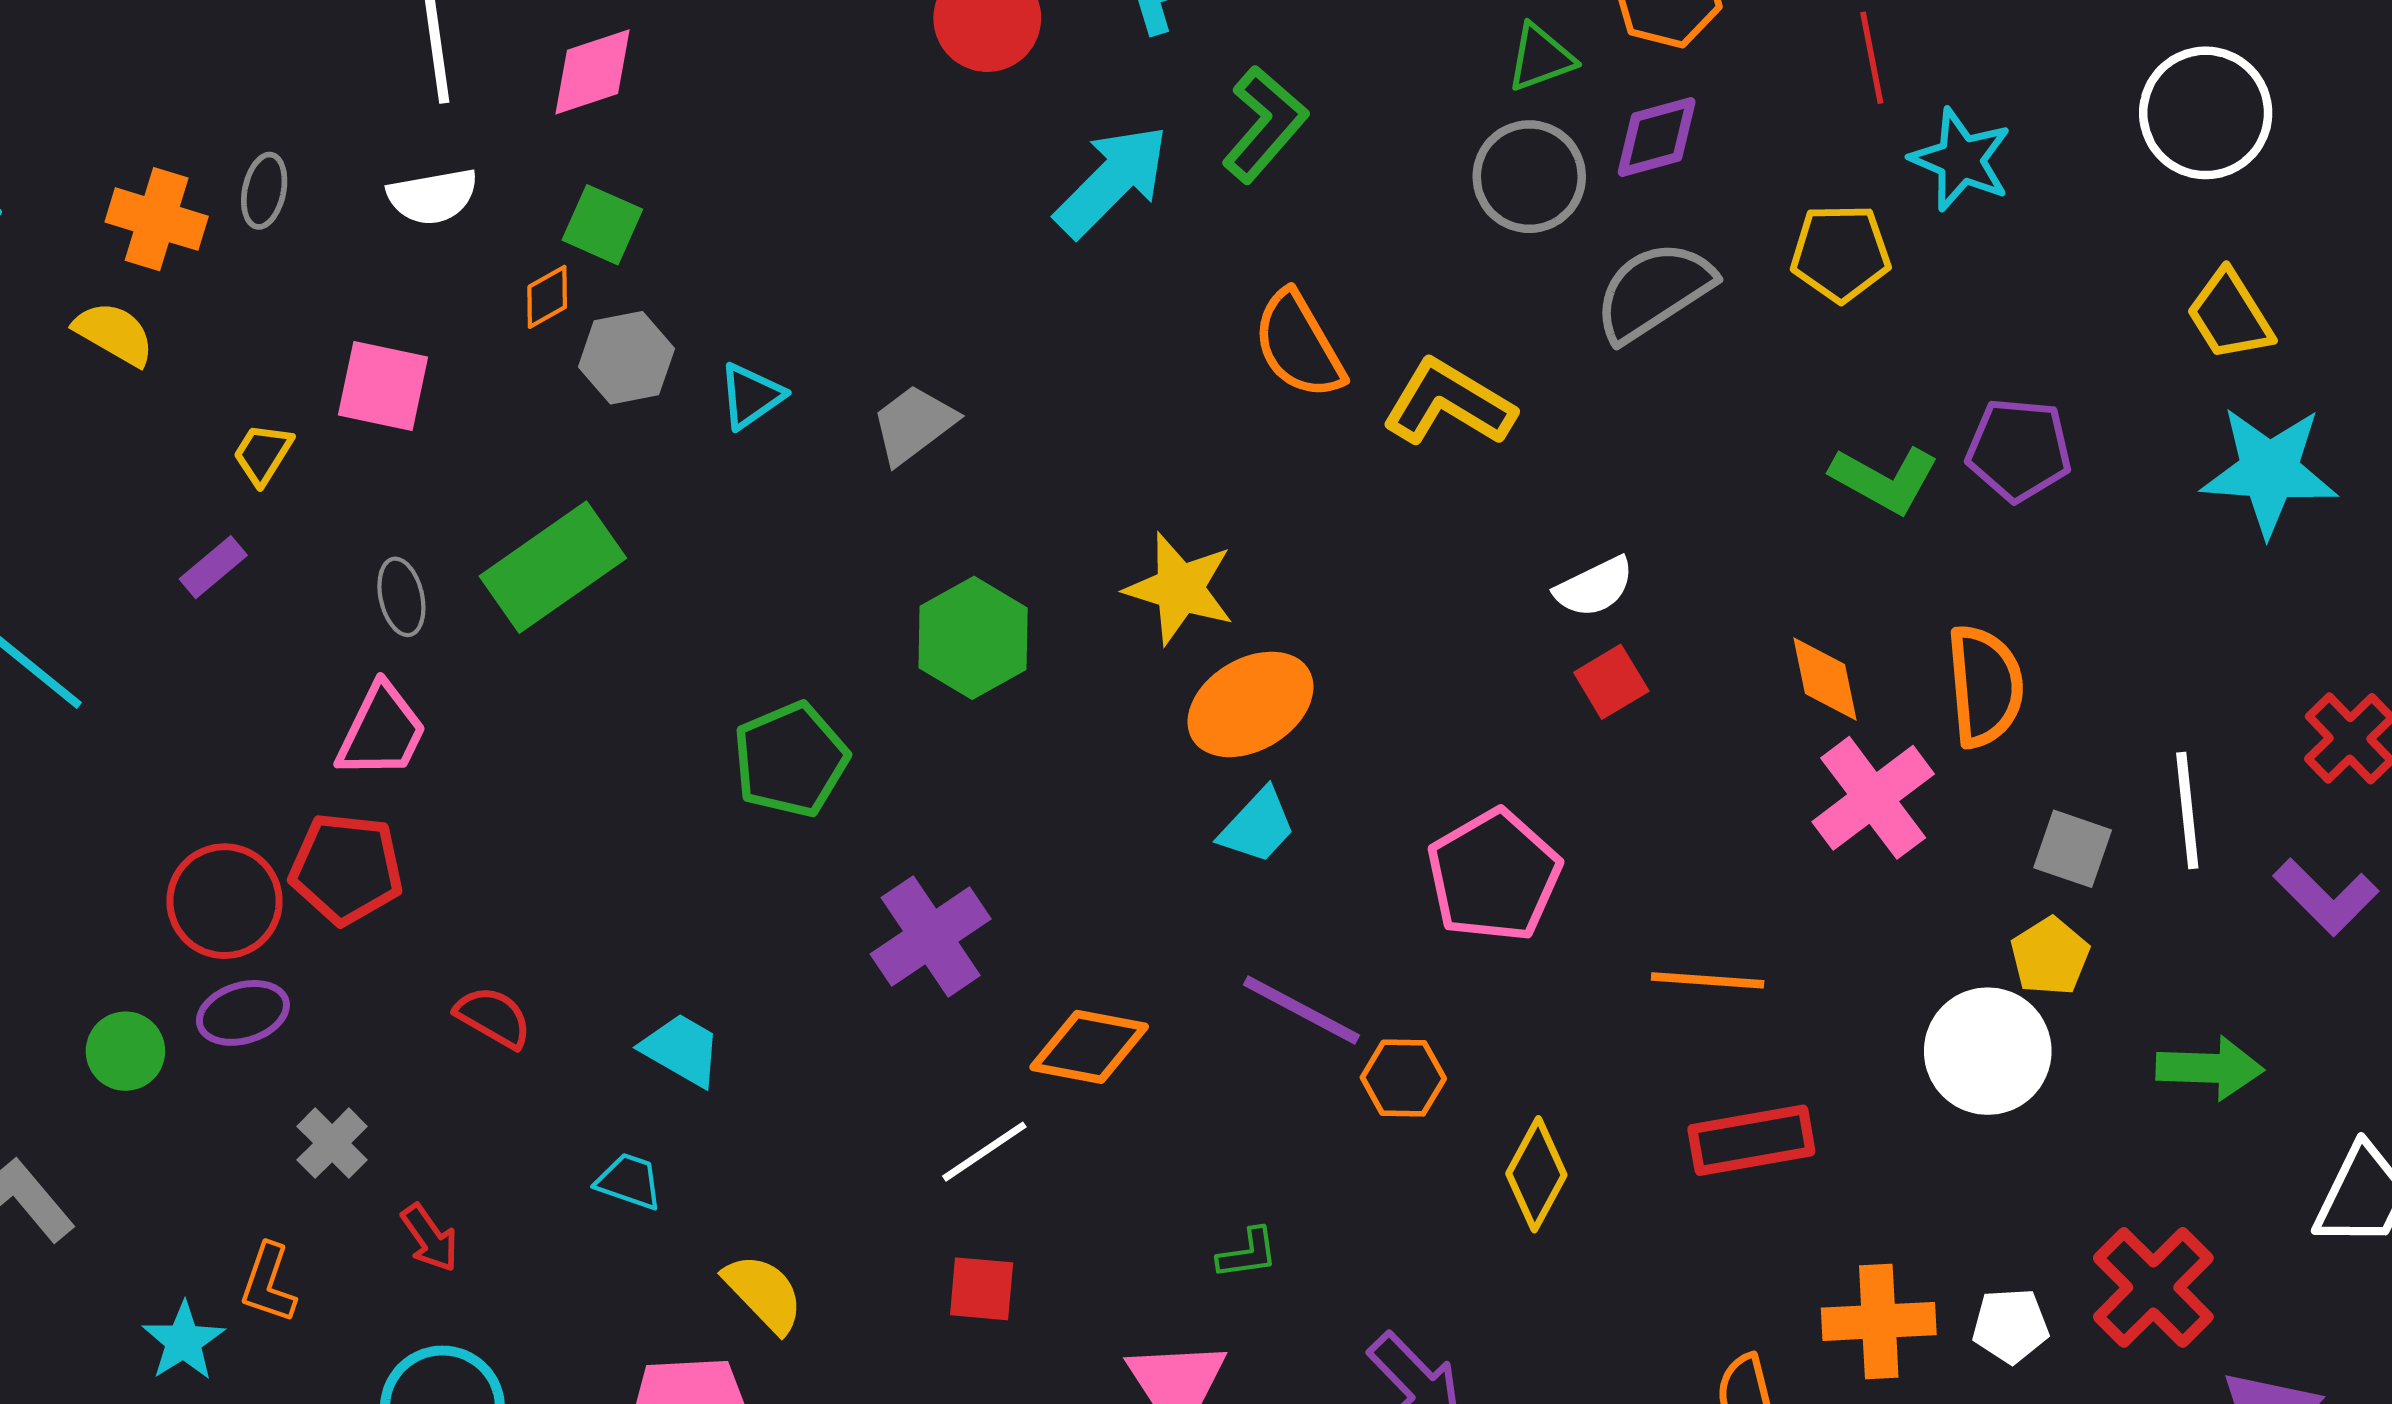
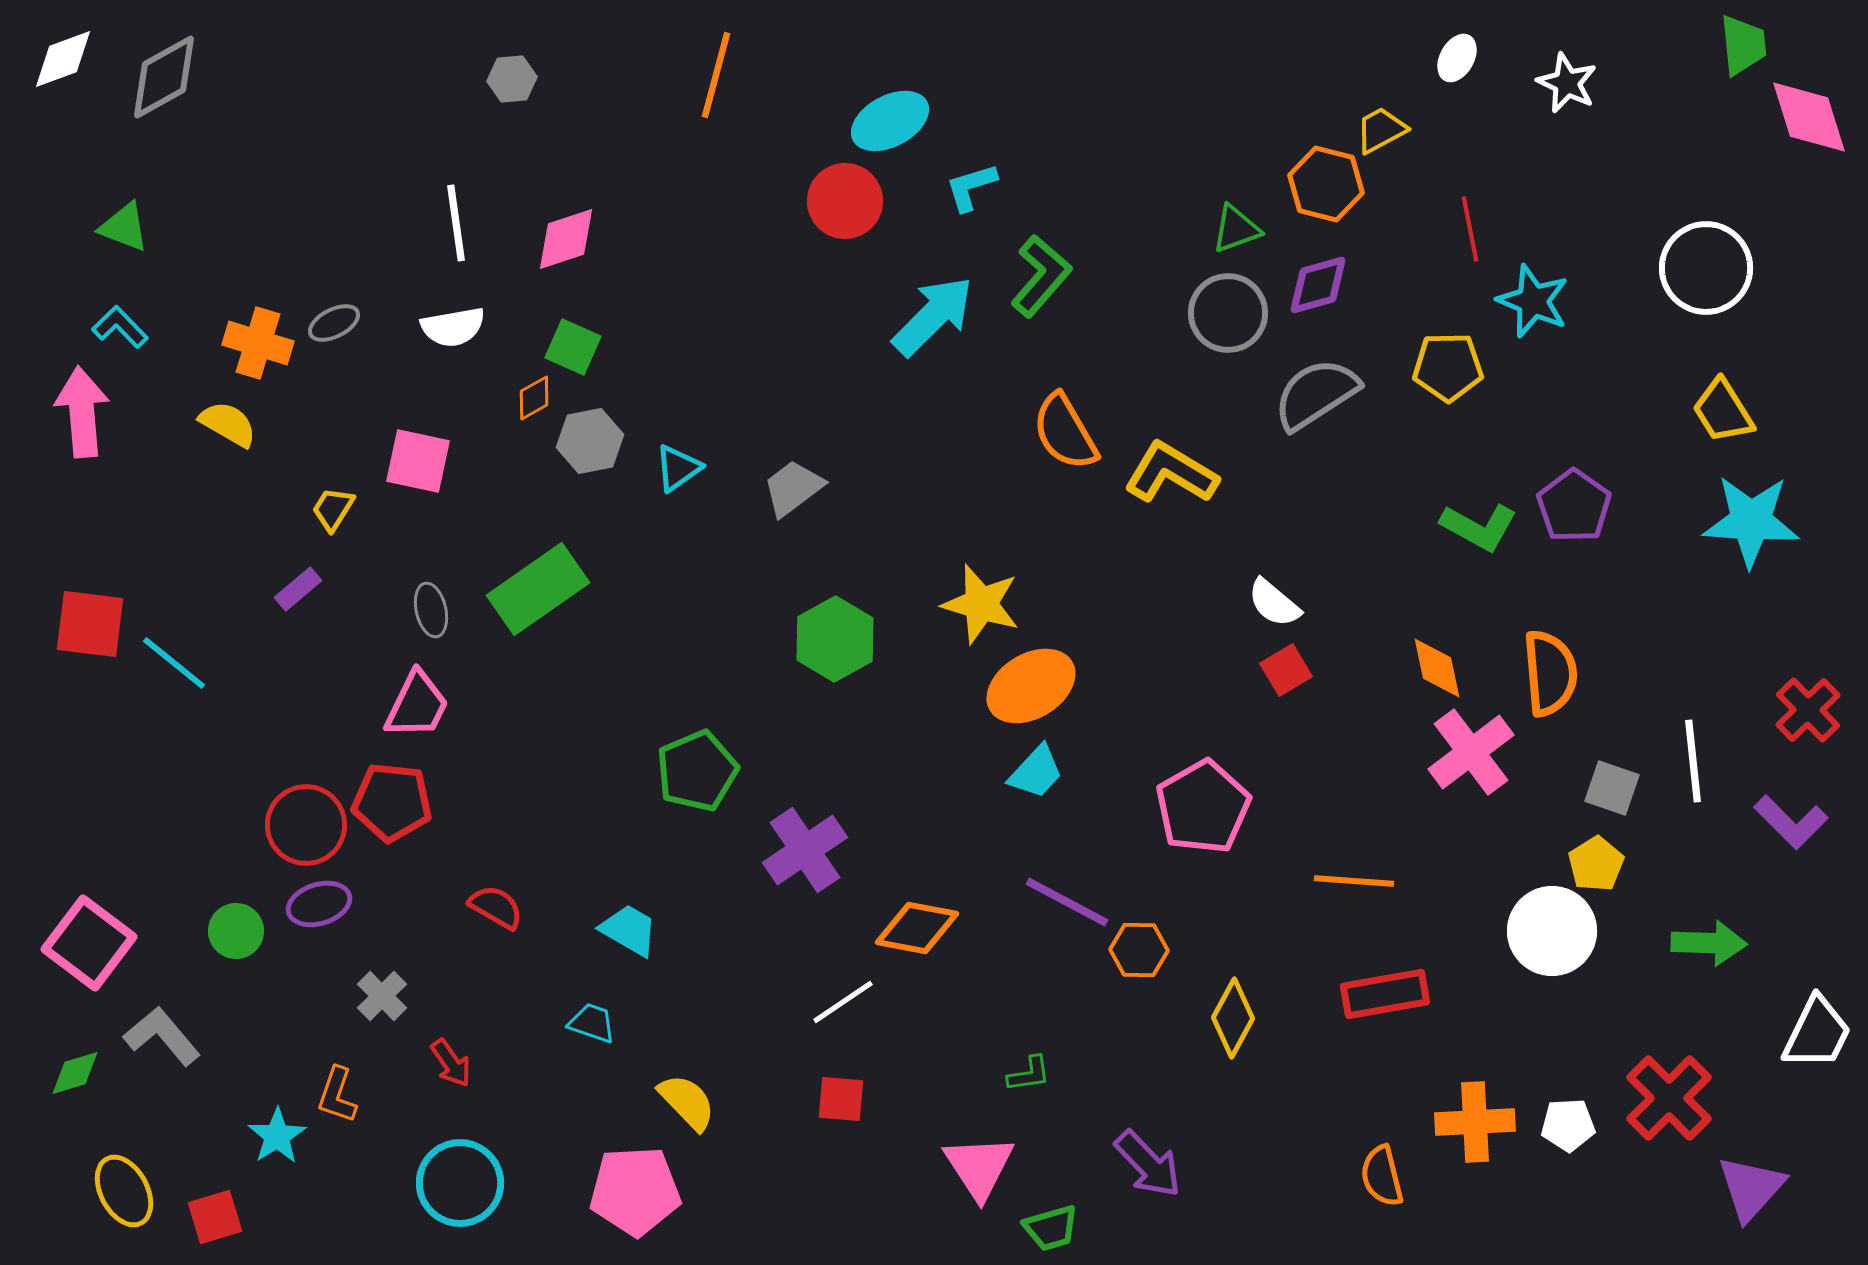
gray ellipse: (264, 191) -> (334, 323), turned 51
purple pentagon: (2019, 450) -> (1574, 506), turned 30
white semicircle: (1594, 587) -> (1274, 603), turned 66
green pentagon: (791, 760) -> (697, 771), moved

